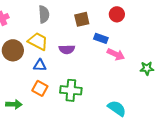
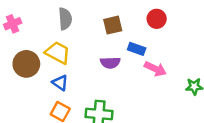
purple semicircle: (67, 49) -> (110, 63), moved
blue triangle: (40, 65) -> (60, 83), turned 32

